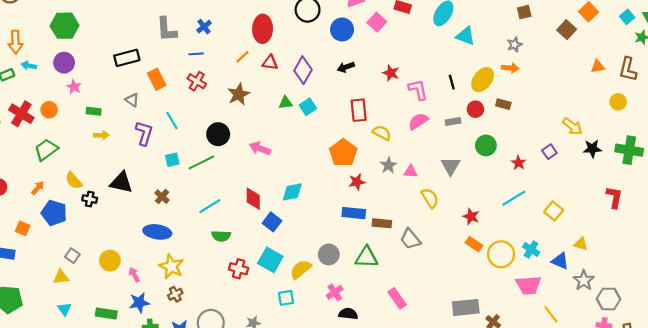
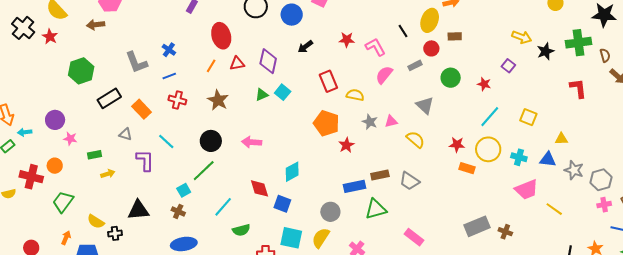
green hexagon: (65, 26) -> (81, 71), moved
cyan square: (172, 160) -> (184, 190), moved
blue rectangle: (354, 213) -> (355, 186), moved
gray circle: (329, 254) -> (330, 212), moved
yellow circle: (501, 254) -> (488, 149), moved

